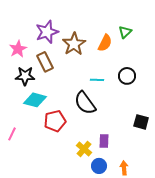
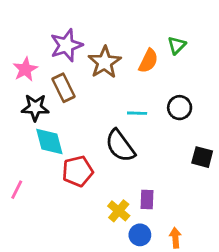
cyan diamond: (35, 100) -> (49, 142), turned 60
black square: (141, 122) -> (202, 157), moved

